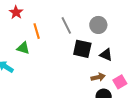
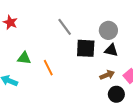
gray circle: (98, 25) -> (108, 30), moved
orange line: (37, 31) -> (48, 68), moved

